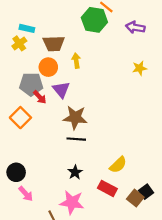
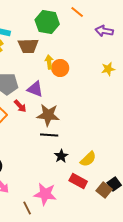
green hexagon: (94, 20) -> (47, 22), moved
orange circle: (48, 67) -> (60, 68), moved
purple triangle: (61, 90) -> (35, 89), turned -30
red arrow: (40, 97) -> (20, 106), moved
black star: (75, 172) -> (61, 156), moved

